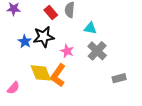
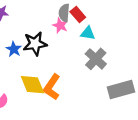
red rectangle: (51, 13) -> (78, 14), moved
pink star: (67, 51) -> (60, 25), moved
gray rectangle: (119, 78) -> (121, 89), size x1.6

